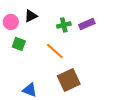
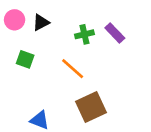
pink circle: (11, 22) -> (15, 20), moved
purple rectangle: (87, 24) -> (115, 33), turned 70

